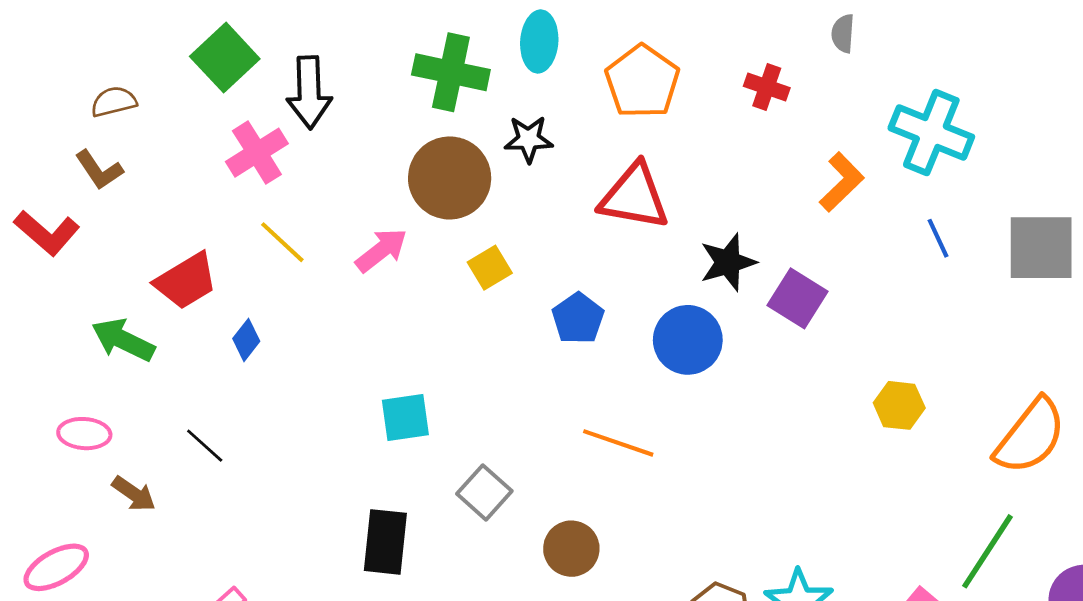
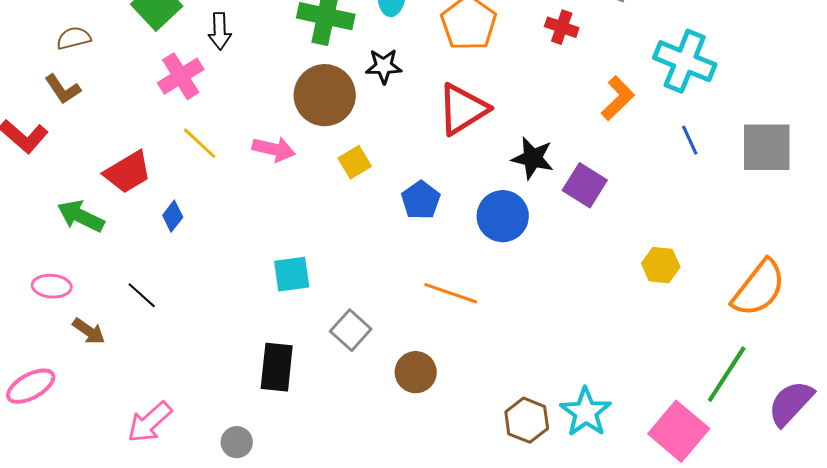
black arrow: (309, 92) -> (220, 31), size x0.7
red triangle: (634, 197) -> (463, 109), turned -42
pink arrow: (381, 250) -> (274, 149), turned 51
black star: (728, 262) -> (533, 158), turned 30

